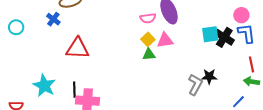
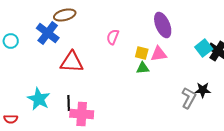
pink semicircle: (148, 18) -> (113, 37), moved, turned 119
blue cross: (53, 19) -> (48, 33), size x1.6
cyan square: (210, 34) -> (204, 48), turned -30
yellow square: (148, 39) -> (142, 53), turned -32

